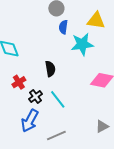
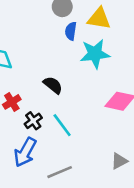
yellow triangle: (96, 21) -> (99, 19), moved
black semicircle: (50, 69) -> (53, 85), turned -42

